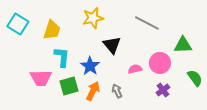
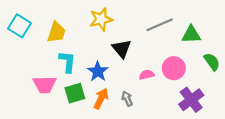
gray line: (147, 23) -> (160, 25), turned -50
green triangle: (183, 45) -> (191, 35), moved
green semicircle: (195, 78) -> (212, 62), moved
purple cross: (163, 90) -> (191, 100), moved, size x1.6

